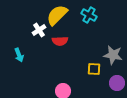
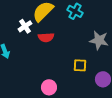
gray star: (113, 55) -> (99, 40), moved

